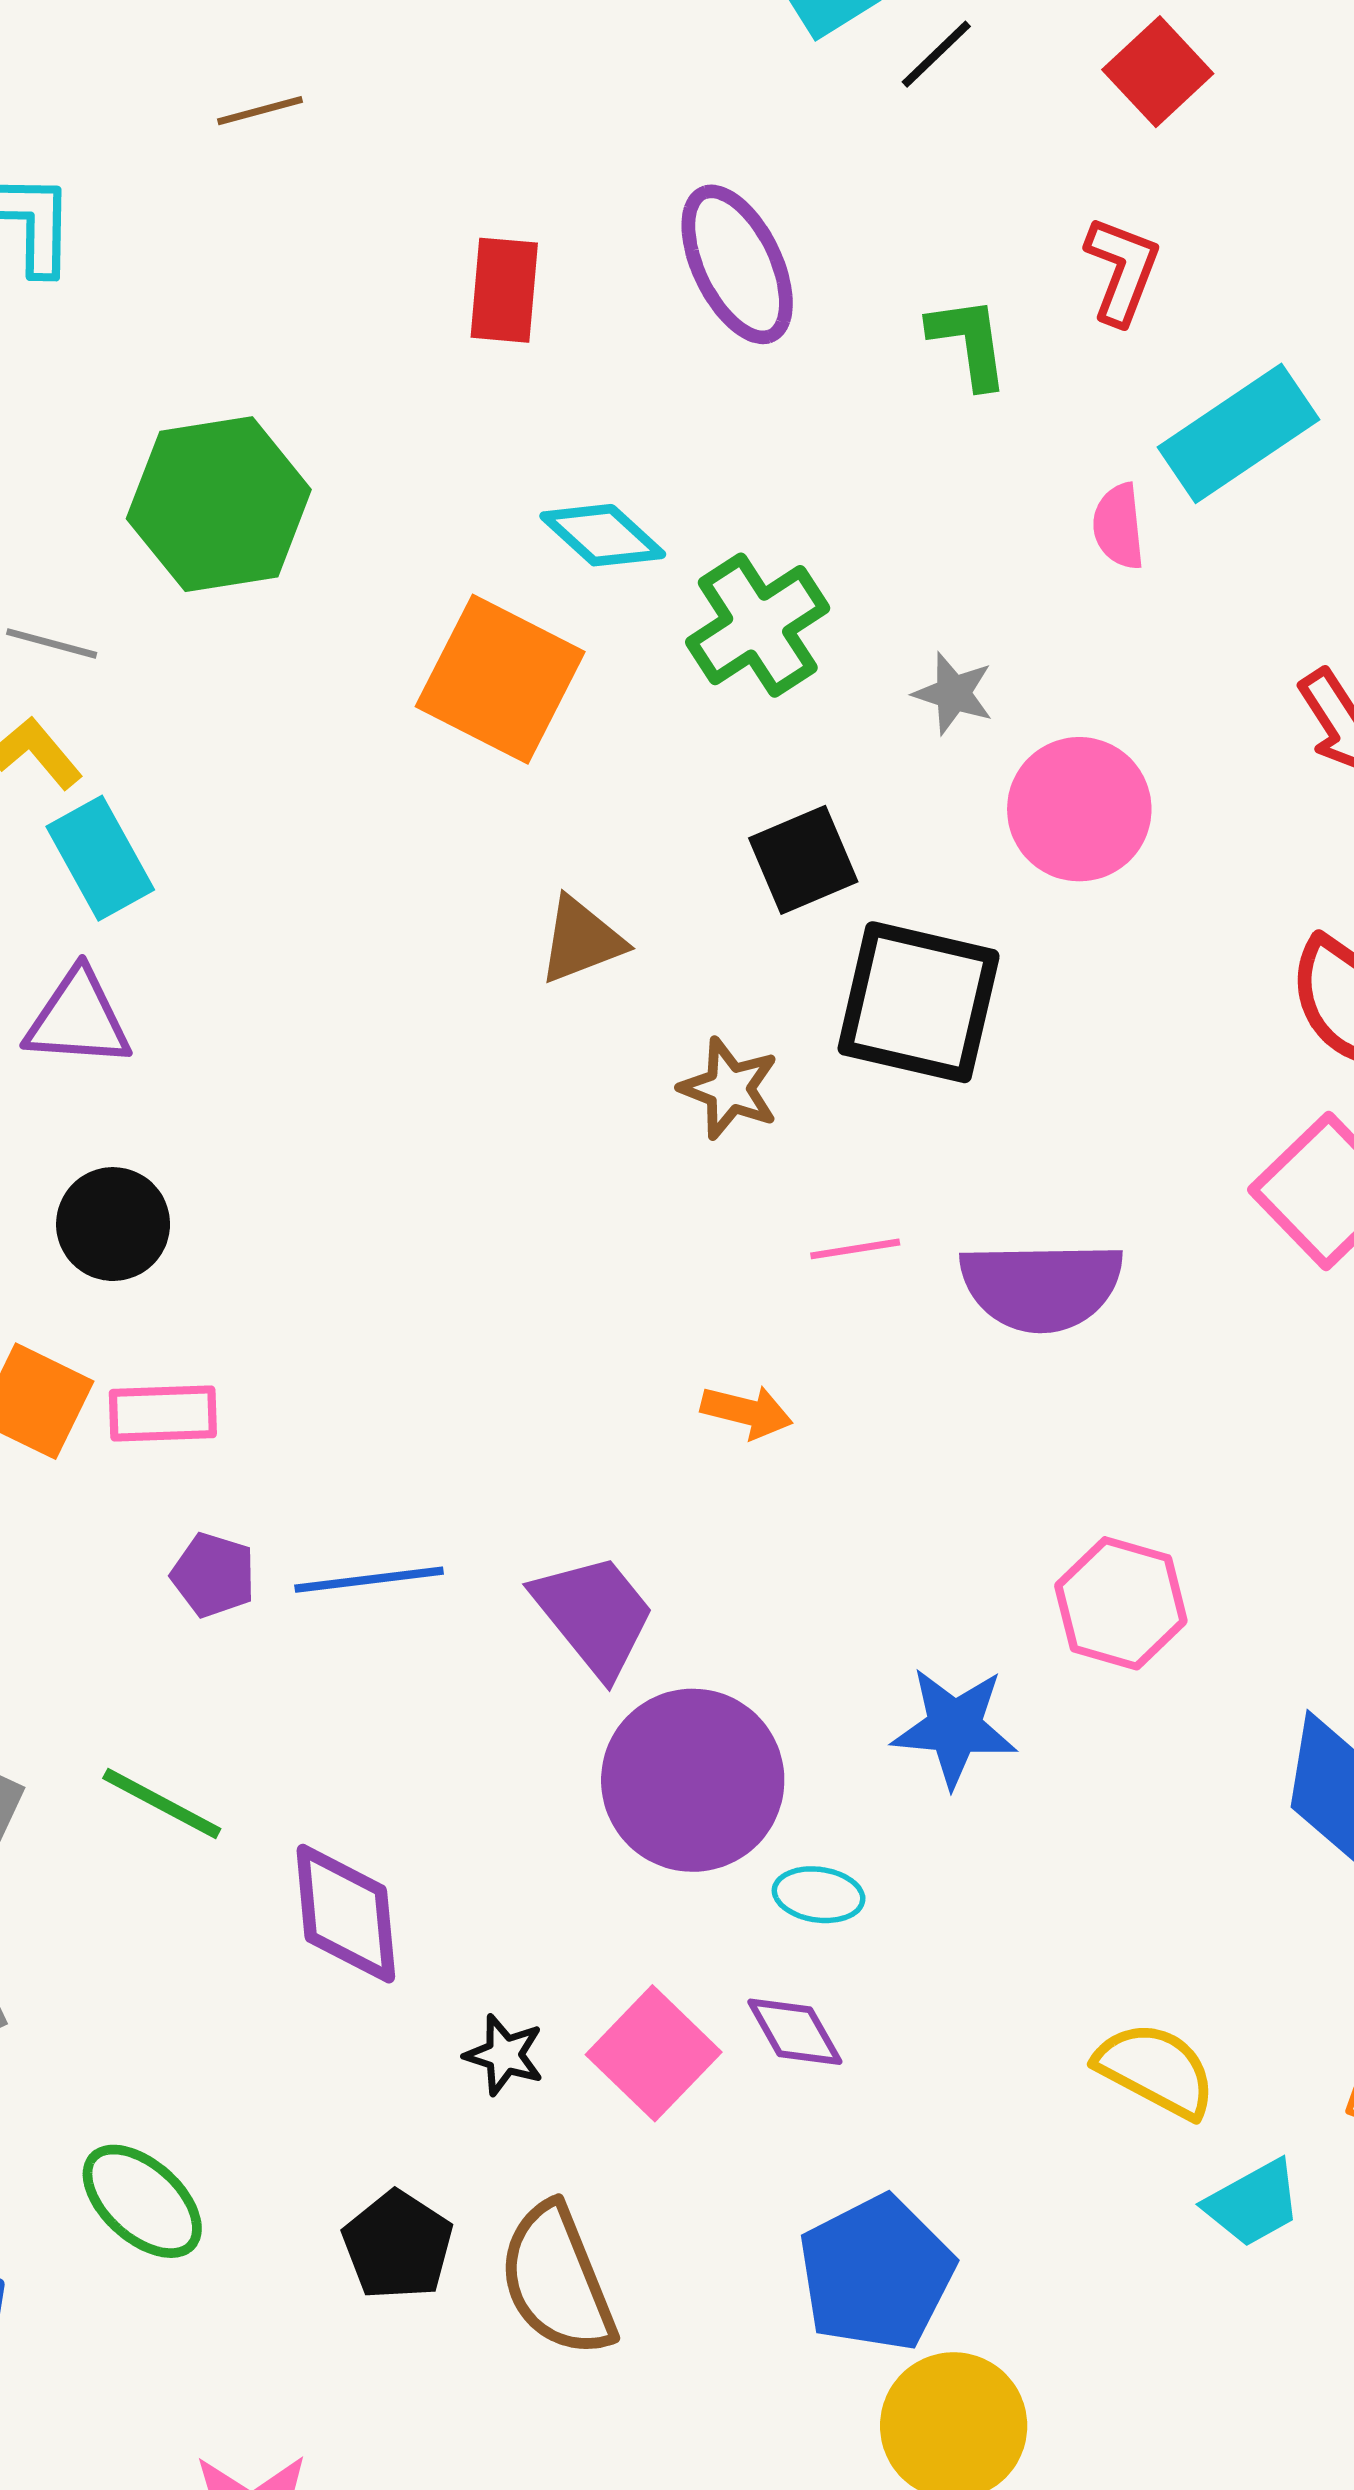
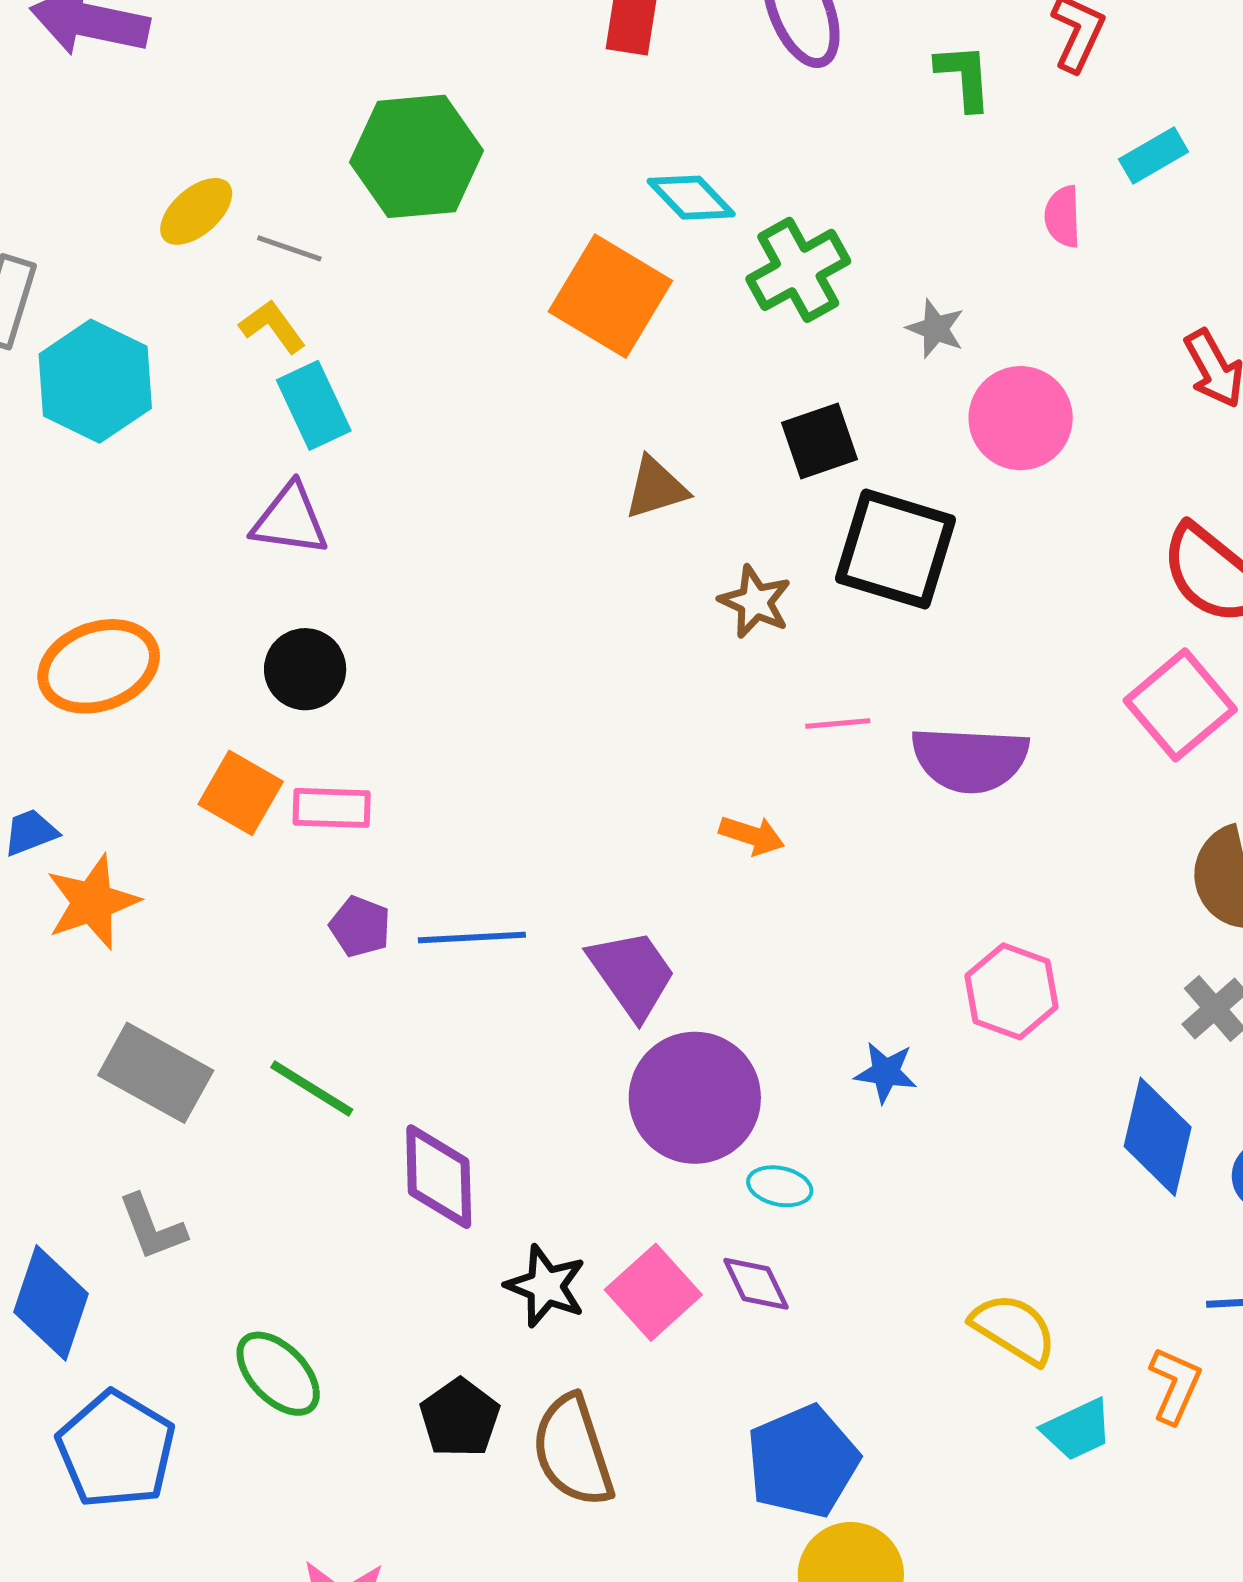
cyan rectangle: (1239, 433) -> (1154, 156), size x0.6
blue star: (954, 1727) -> (886, 1072), size x0.7
black star: (504, 2055) -> (546, 1286), size x1.4

